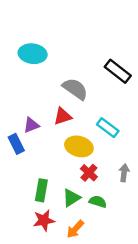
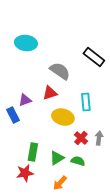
cyan rectangle: (108, 128) -> (86, 102), turned 48
red cross: (89, 173) -> (81, 138), moved
red star: (44, 220) -> (25, 173), moved

